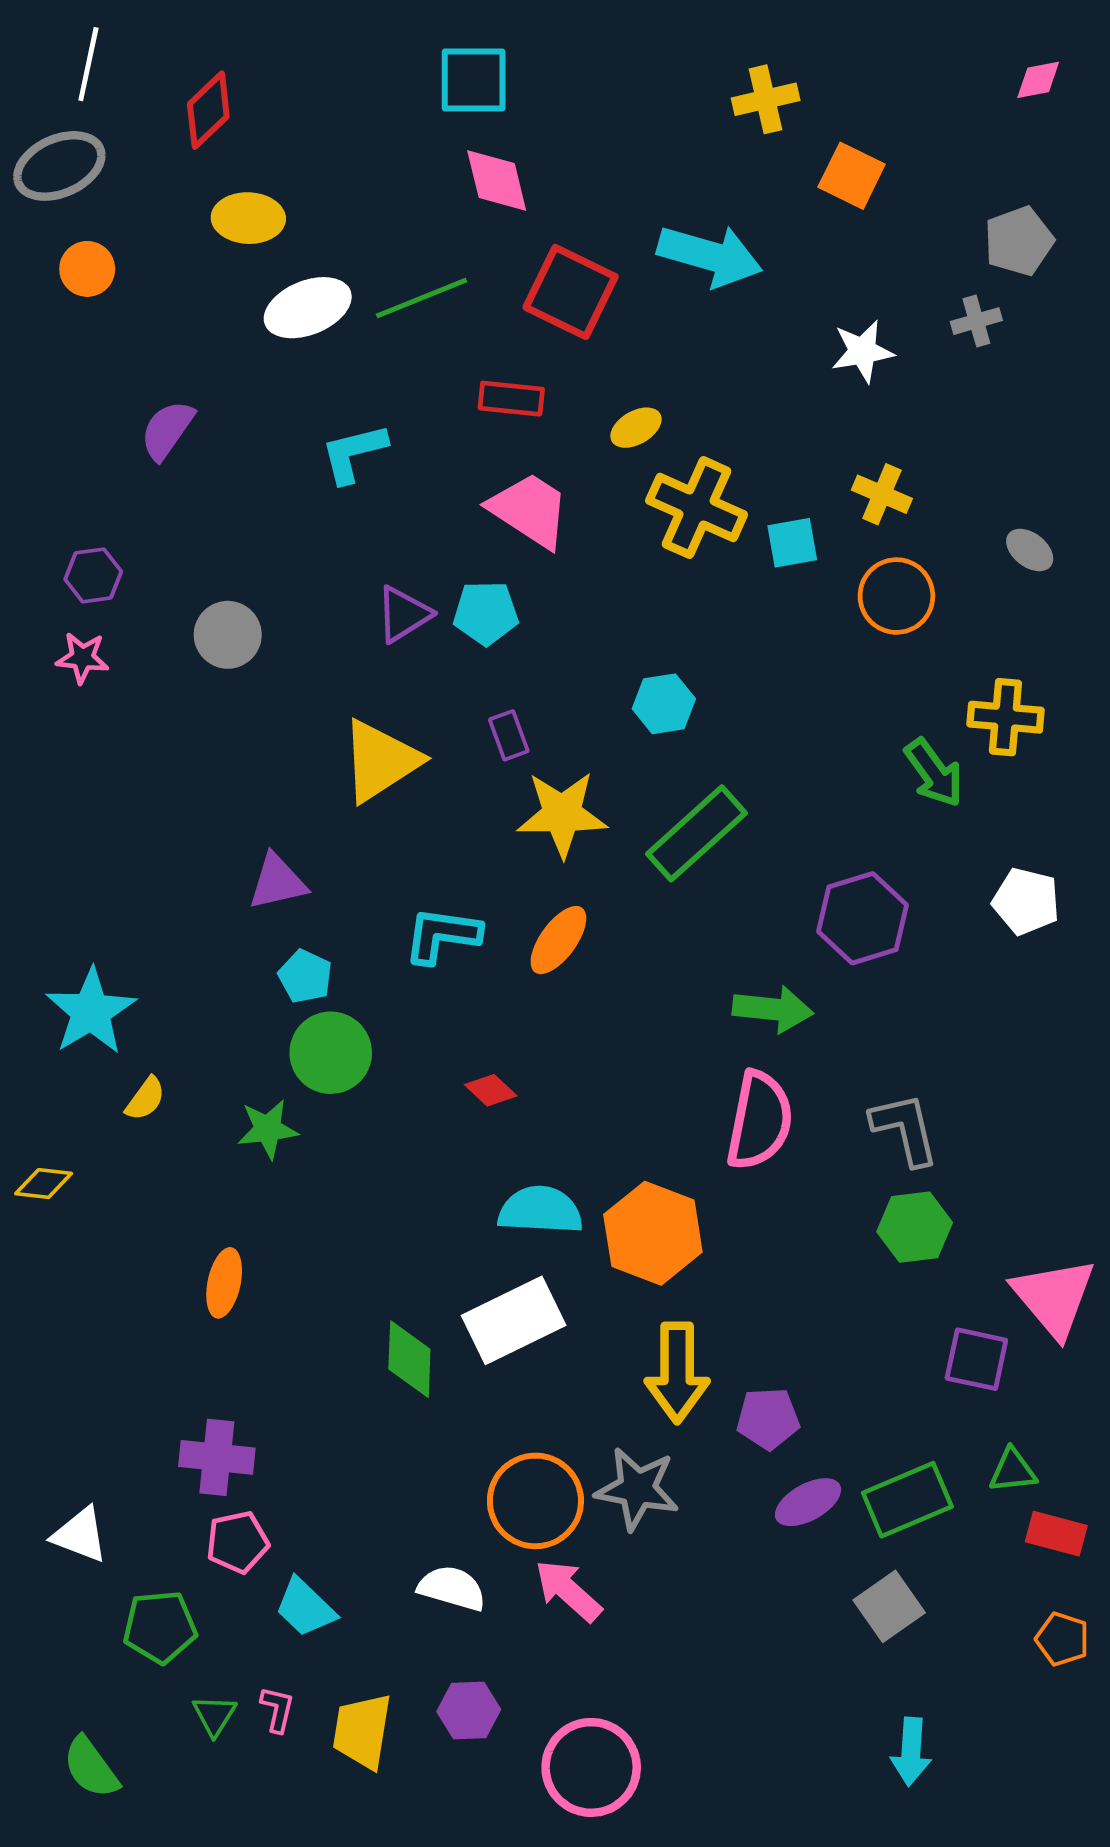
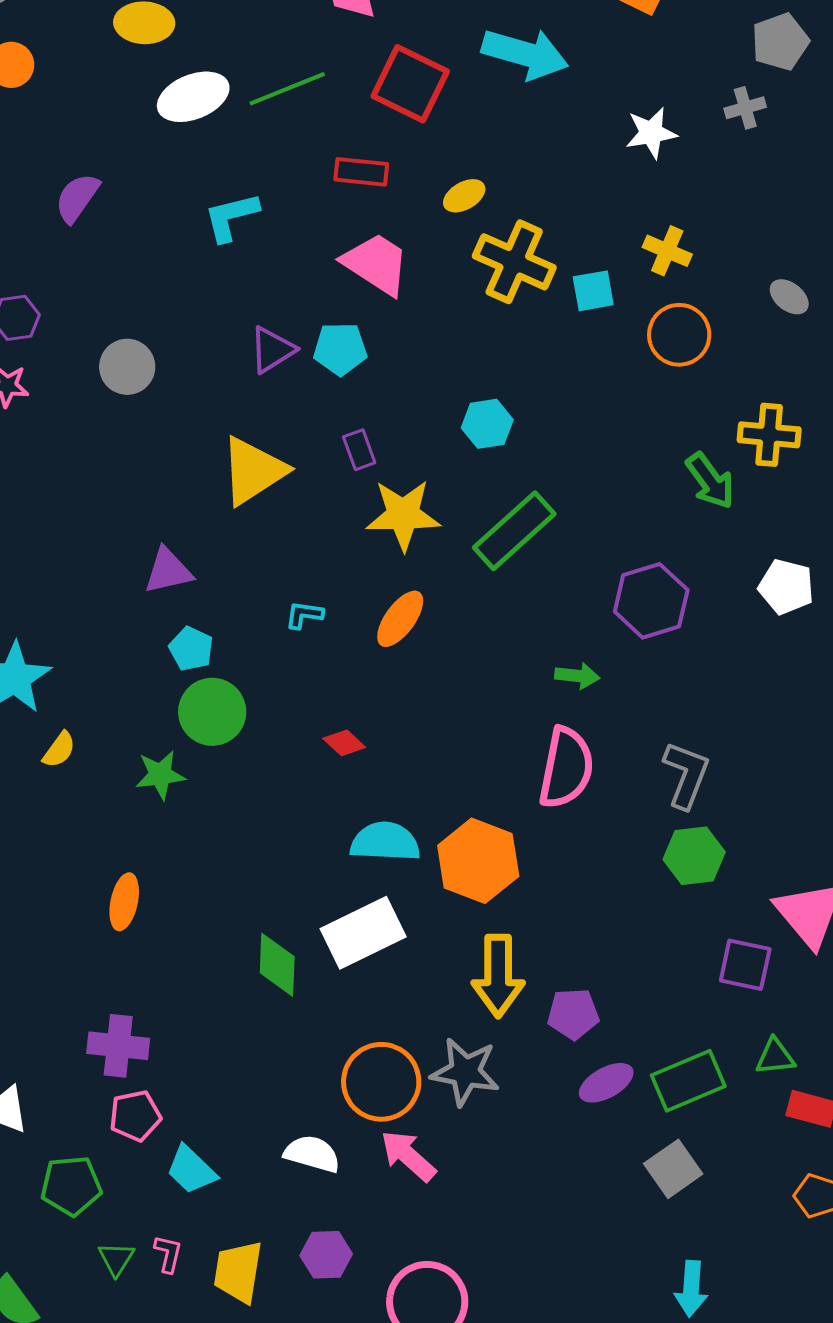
cyan L-shape: (442, 935) -> (304, 615), size x0.6
green arrow: (773, 1009) -> (577, 676), size x0.7
gray L-shape: (905, 1129) -> (686, 775), turned 34

